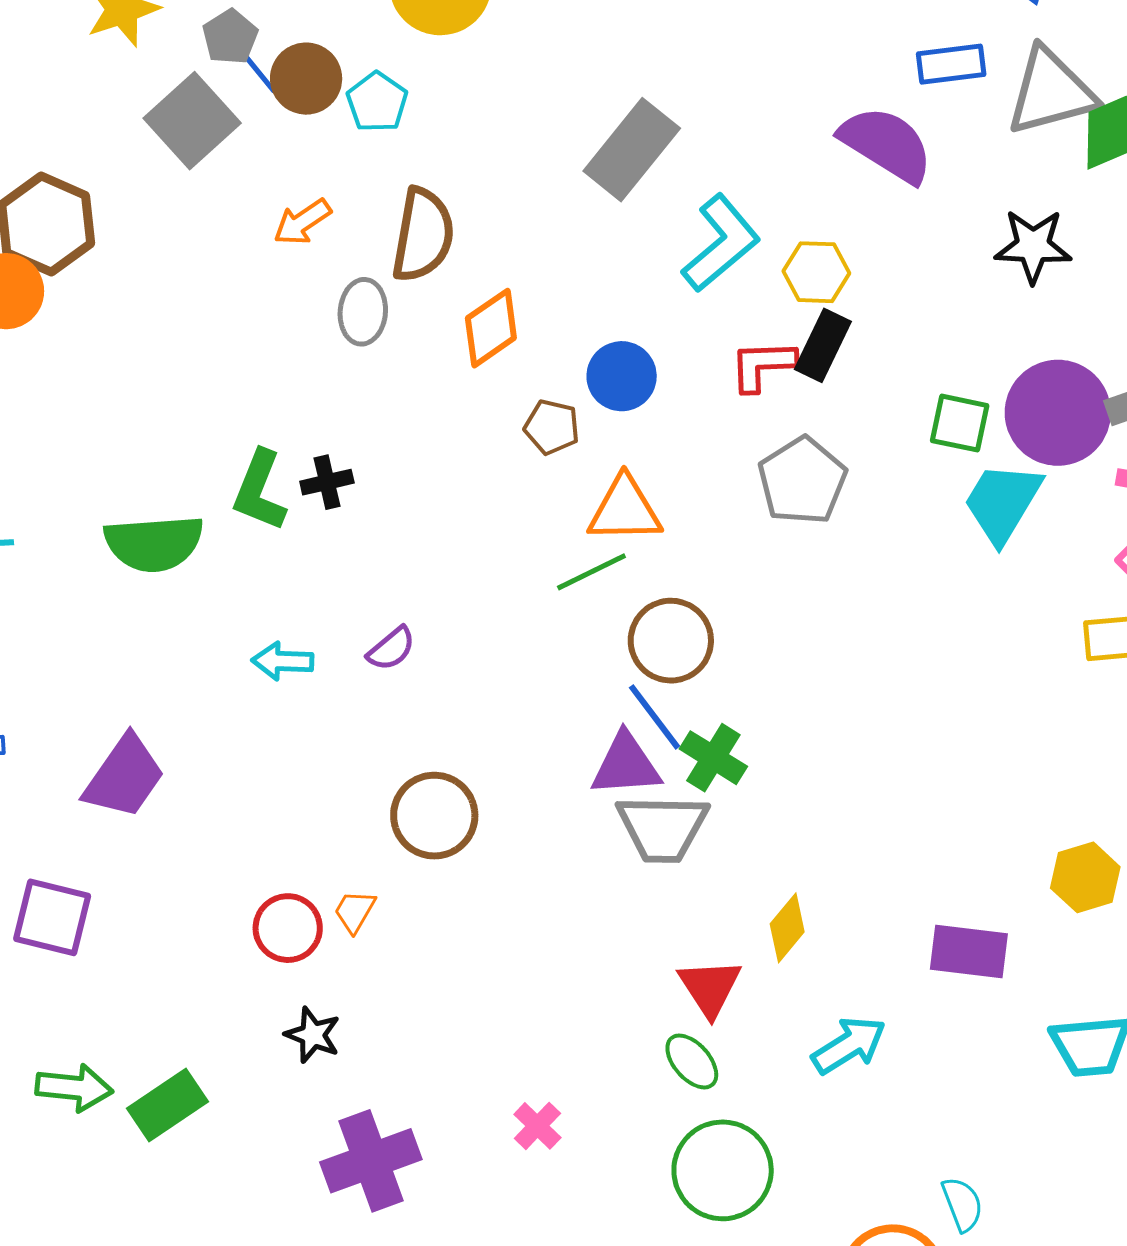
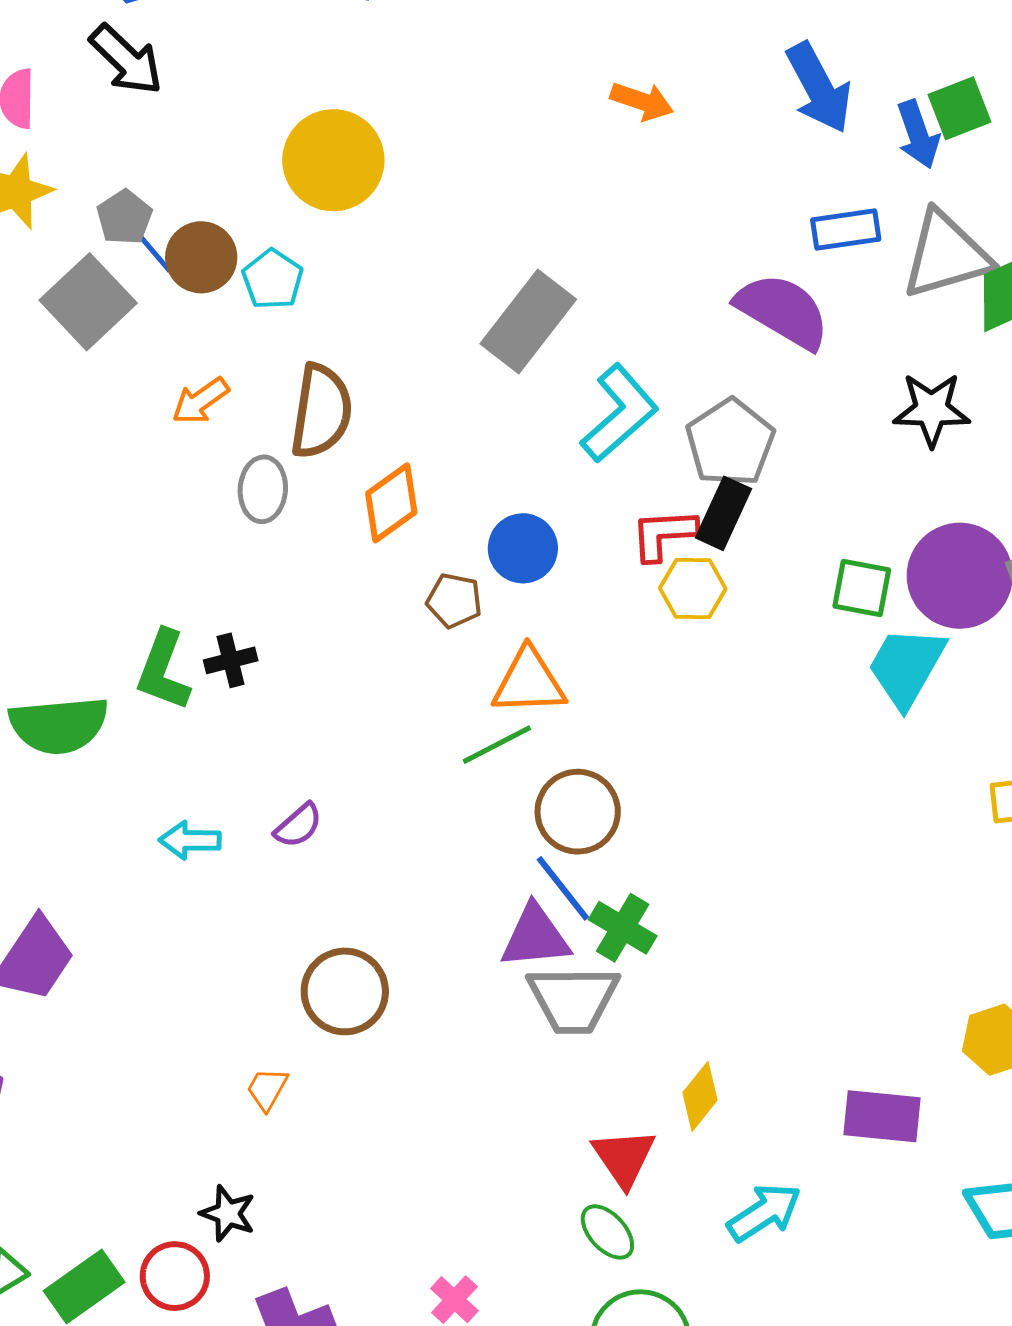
yellow hexagon: (816, 272) -> (693, 588), moved
gray pentagon: (802, 481) -> (730, 442), moved
red circle: (288, 928) -> (175, 1276), moved

